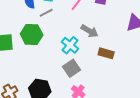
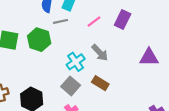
brown rectangle: (106, 53) -> (100, 83), moved
gray square: (72, 68) -> (71, 86), turned -30

